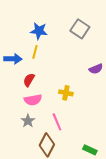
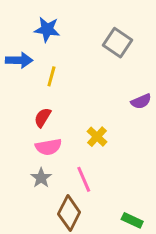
blue star: (39, 31) -> (47, 29), moved
blue arrow: (13, 59) -> (19, 60), moved
yellow cross: (66, 93) -> (97, 137), turned 32

